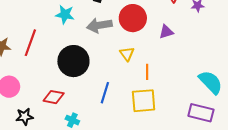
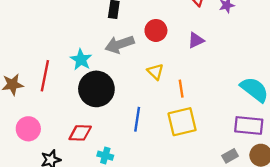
cyan star: (65, 15) -> (81, 60), moved, turned 30
red circle: (133, 18) -> (156, 30), size x0.7

